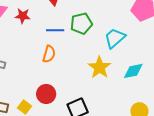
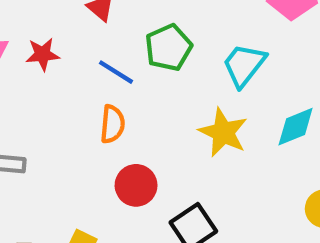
blue line: (55, 30) -> (116, 72), turned 42
red circle: (46, 94) -> (136, 185), moved

